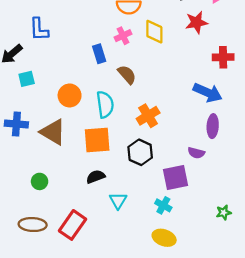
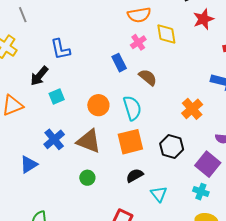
orange cross: (148, 116) -> (192, 109), moved
blue cross: (16, 124) -> (54, 139), turned -35
purple square: (175, 177) -> (208, 164), turned -30
green circle: (40, 181) -> (87, 178), moved

